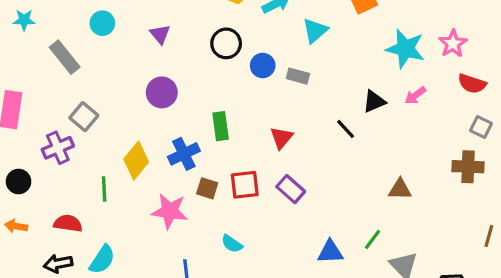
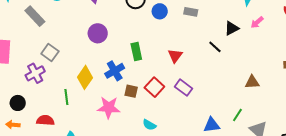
gray rectangle: (298, 76) -> (191, 12), moved
black circle: (19, 182) -> (18, 103), moved
red square: (245, 185) -> (154, 87), turned -36

